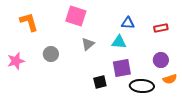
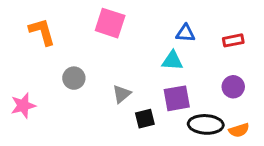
gray triangle: (88, 44) -> (122, 94), moved
pink star: (16, 61) -> (23, 106), moved
orange semicircle: (170, 79) -> (239, 130), moved

